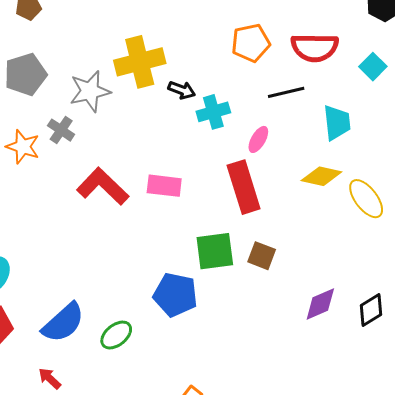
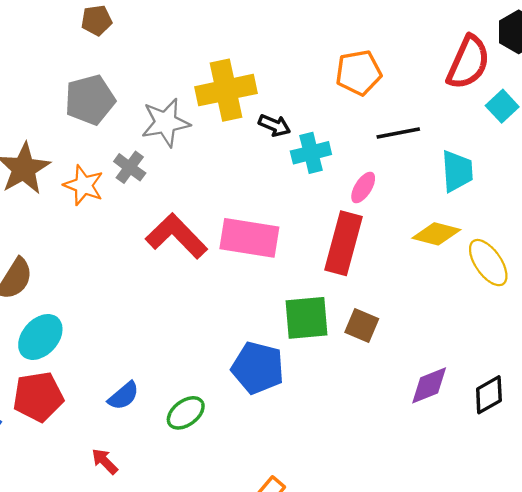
red semicircle: (315, 47) -> (468, 62), moved, turned -69
pink rectangle: (164, 186) -> (249, 238), size x1.4
red rectangle: (244, 187) -> (344, 243), turned 30
blue semicircle: (63, 323) -> (124, 396), size x0.6

